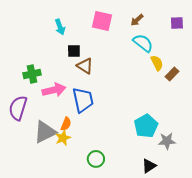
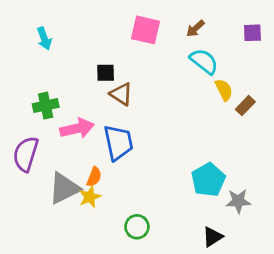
cyan arrow: (60, 27) -> (44, 39), moved

